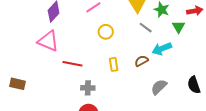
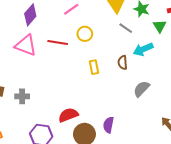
brown semicircle: (141, 61) -> (123, 63), turned -64
red line: (72, 64) -> (58, 42), moved
gray cross: (88, 88) -> (22, 96), moved

